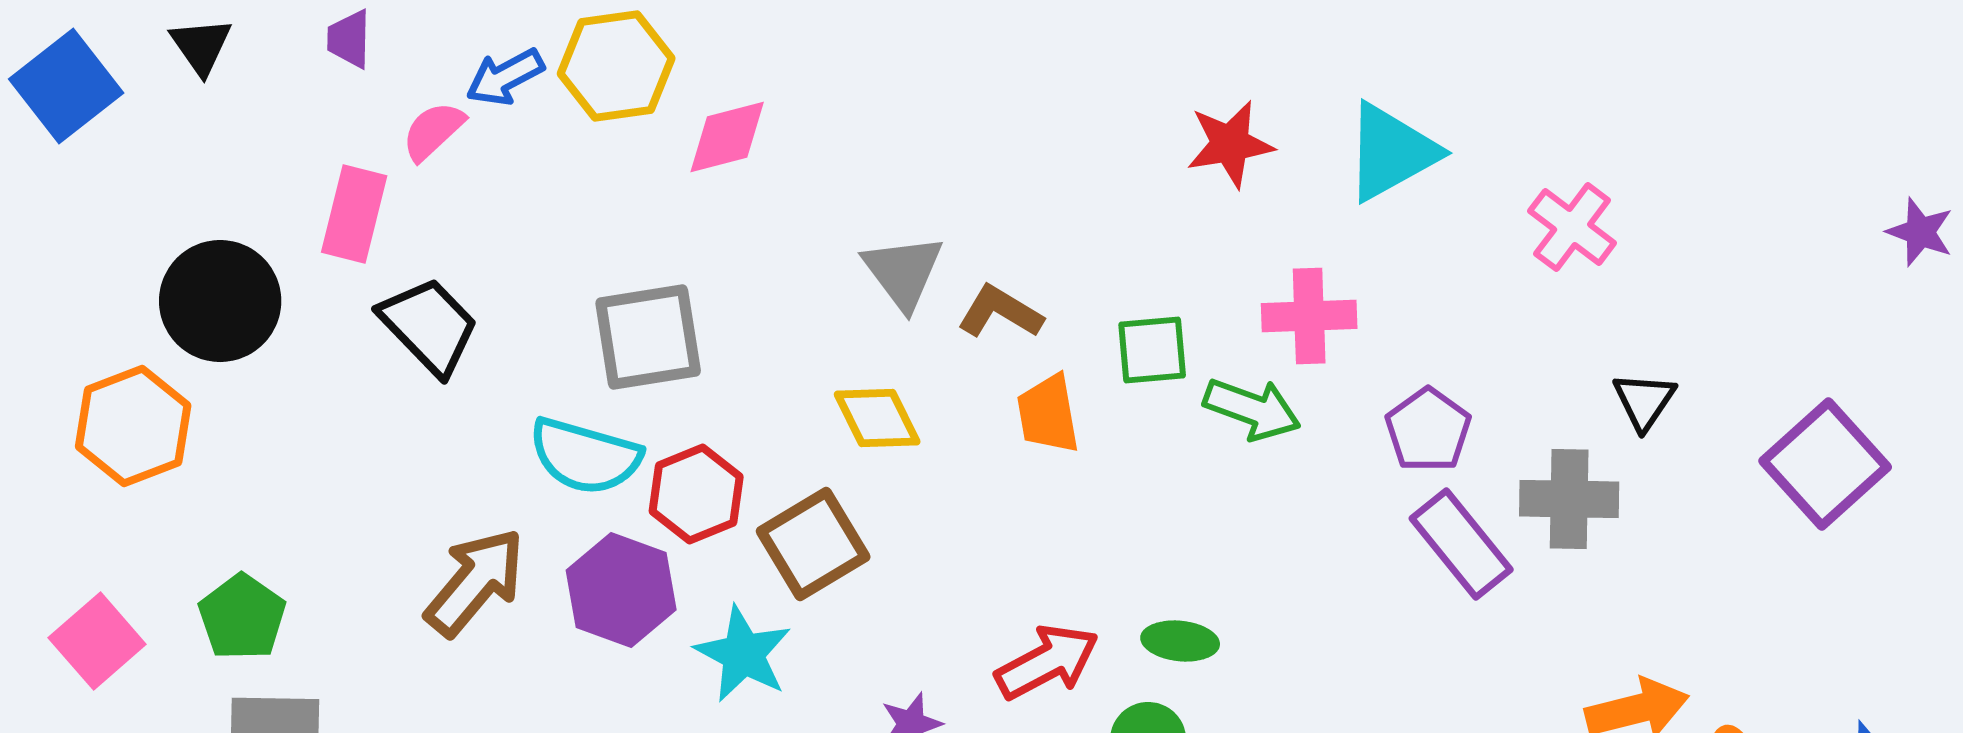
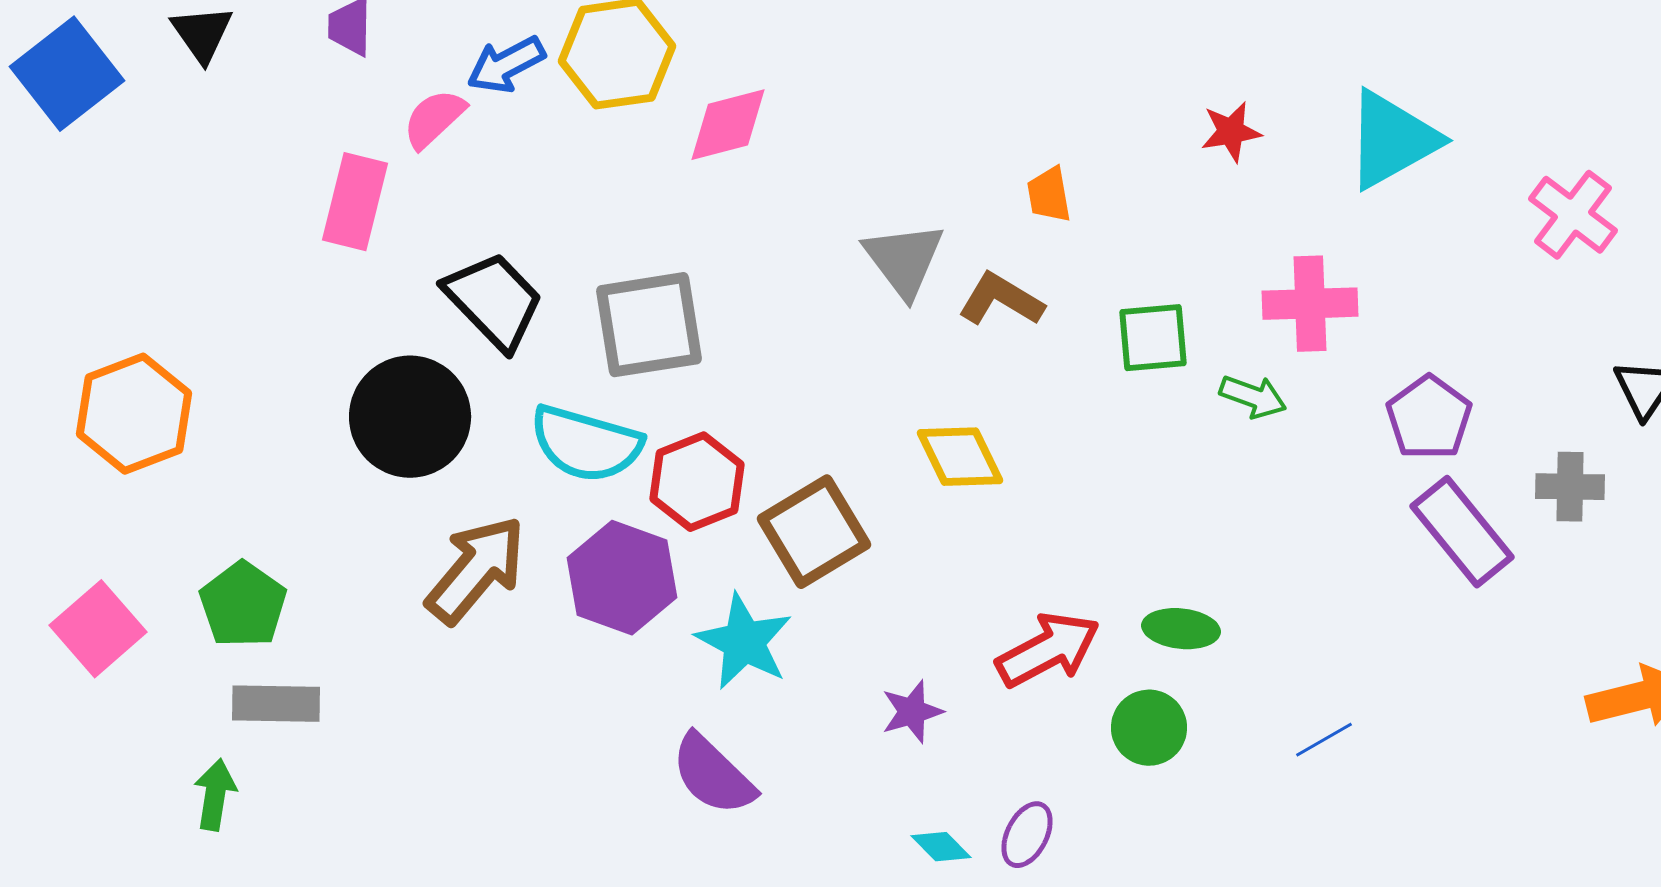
red star: (1230, 144) -> (1231, 132), size x0.7
black circle: (220, 301) -> (410, 417), moved
black trapezoid: (429, 326) -> (494, 301), moved
green arrow: (1252, 409) -> (1253, 397), size x0.7
orange trapezoid: (1048, 414) -> (1049, 195), moved, size x0.7
yellow diamond: (877, 418) -> (960, 457), moved
gray cross: (1569, 499) -> (1570, 487), size x0.7

